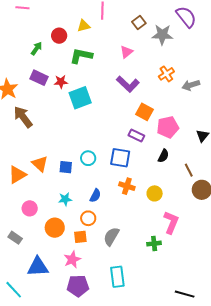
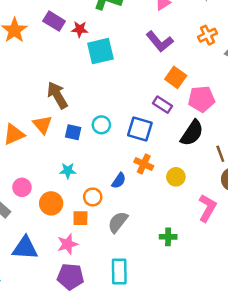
brown arrow: (23, 117) -> (57, 95), moved
black semicircle: (163, 156) -> (192, 133), size x1.6
blue semicircle: (95, 196) -> (119, 181), moved
pink circle: (30, 208) -> (22, 187), moved
pink L-shape: (171, 222) -> (207, 208), moved

